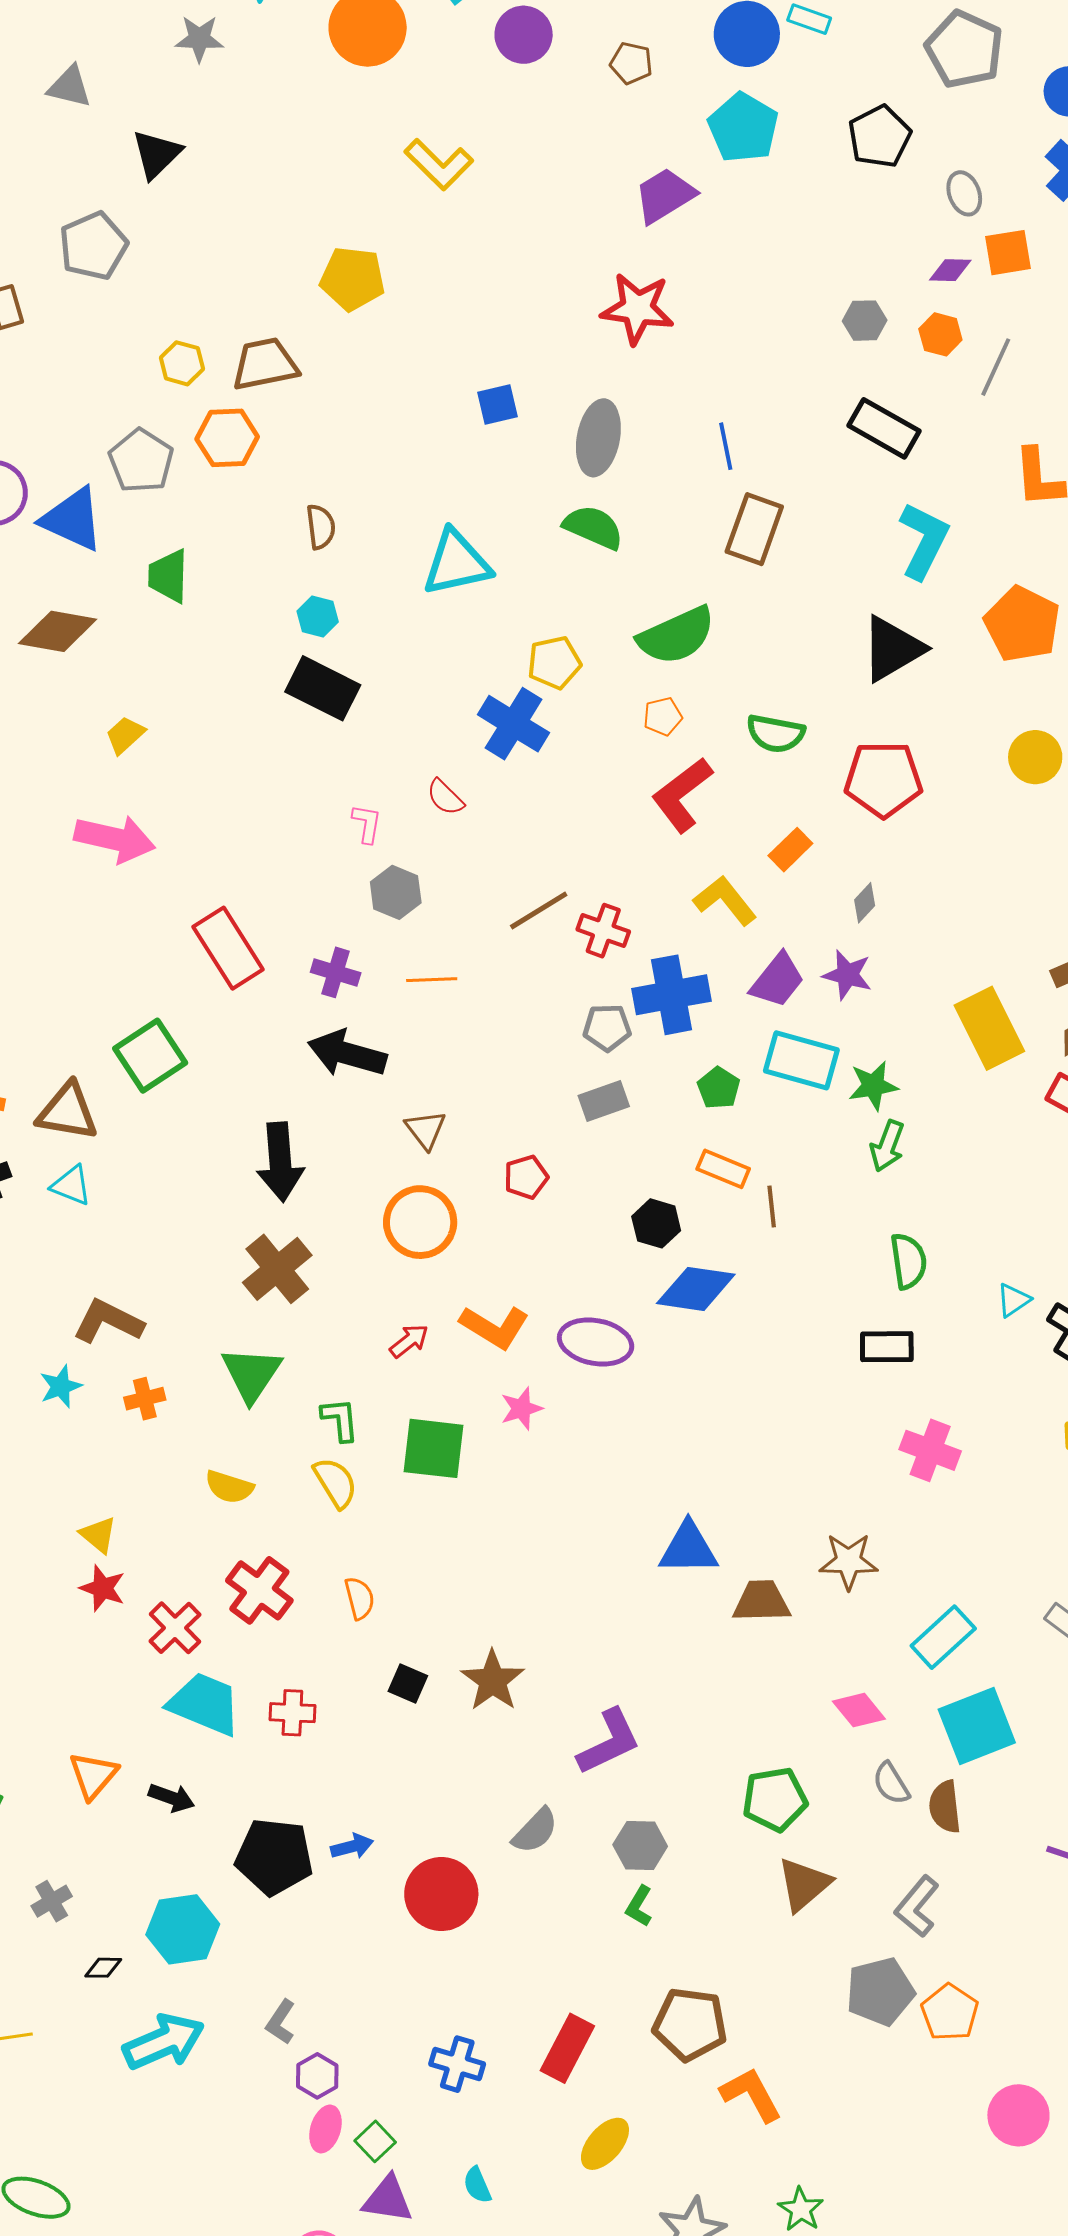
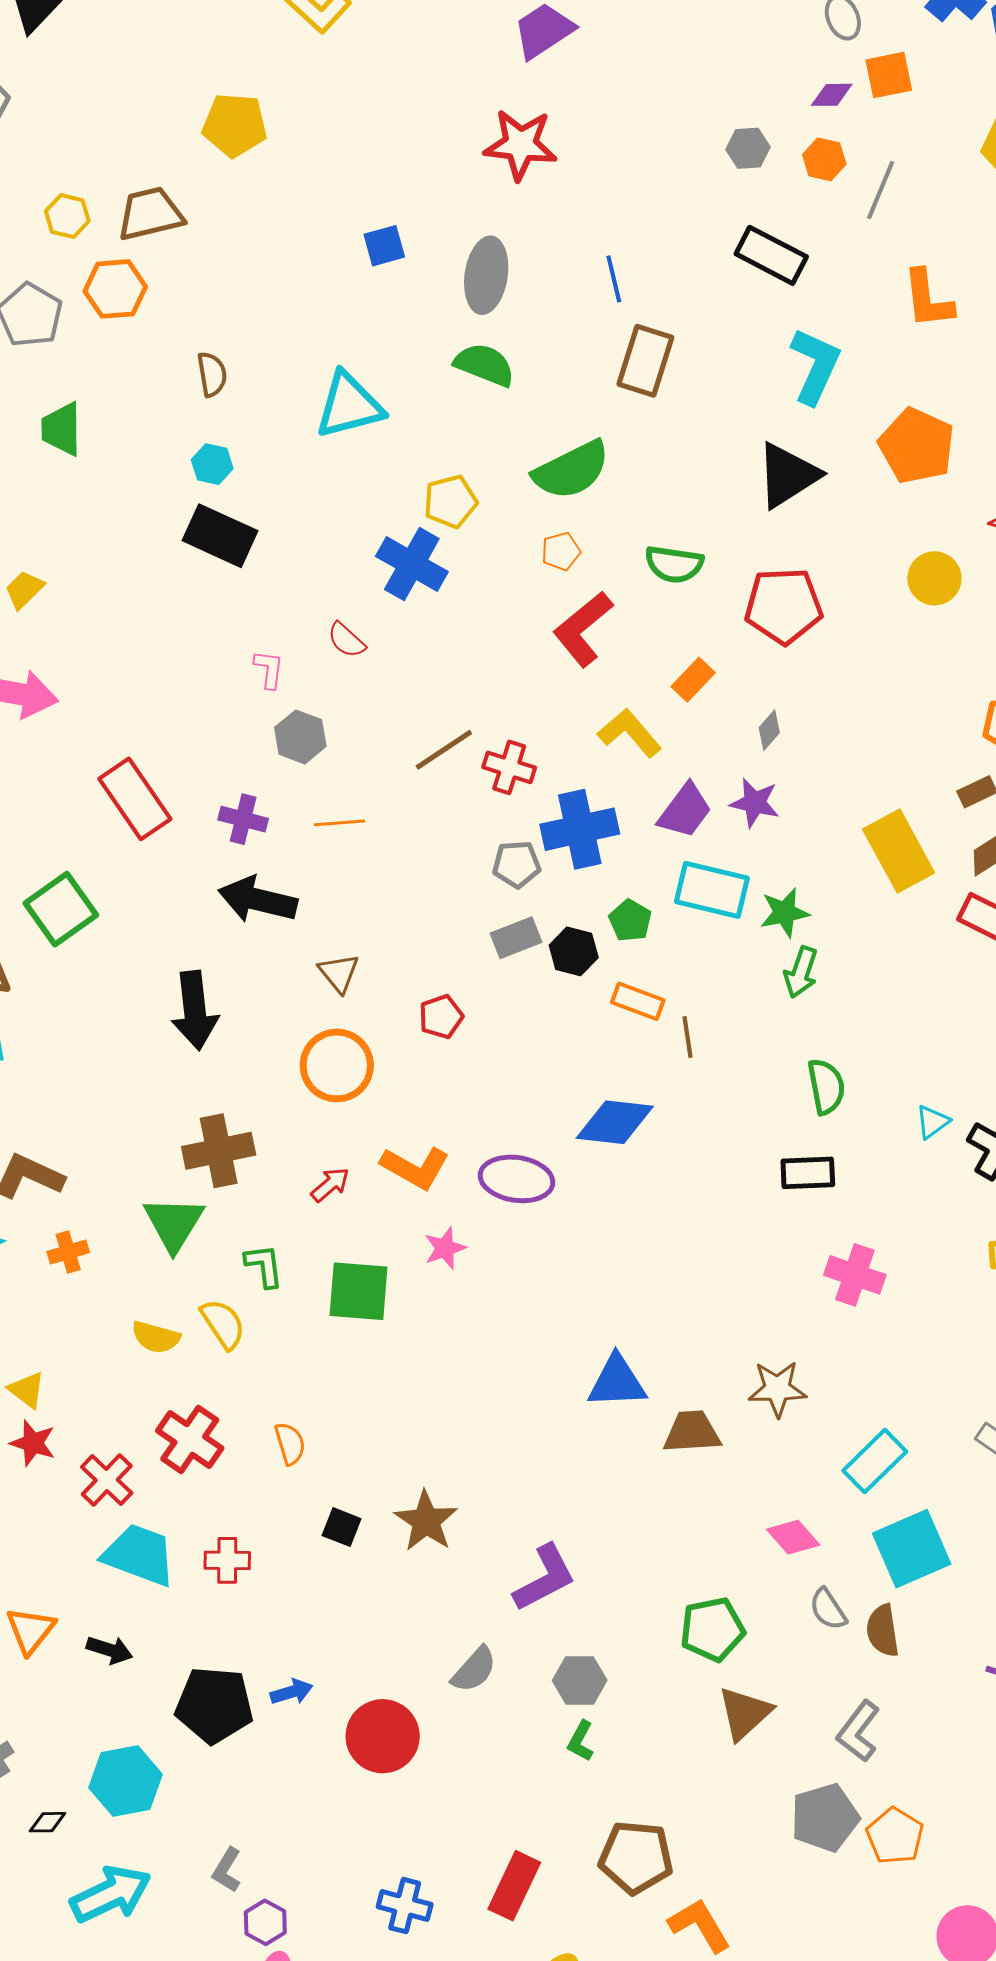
black hexagon: (656, 1223) -> (574, 951), moved
brown cross: (277, 1269) -> (219, 1151), moved, turned 30
yellow semicircle: (335, 1483) -> (223, 1324), moved

